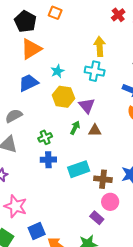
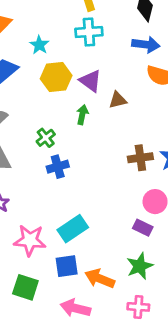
brown triangle: (95, 130) -> (118, 100), moved
cyan rectangle: (79, 169) -> (73, 229), moved
brown cross: (103, 179) -> (140, 158), moved
blue square: (37, 231) -> (67, 266), turned 30

